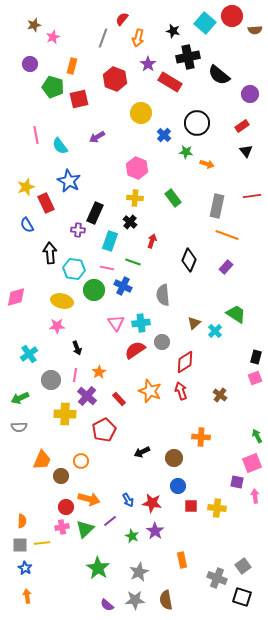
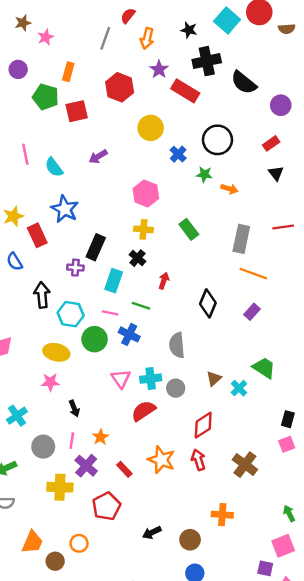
gray circle: (162, 342) -> (176, 388), moved
brown cross: (220, 395) -> (245, 465), size x1.5

